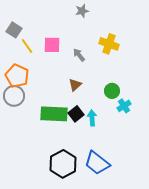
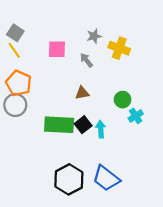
gray star: (82, 11) -> (94, 36), moved
yellow line: (27, 46) -> (14, 50), moved
brown triangle: (75, 85) -> (82, 93), turned 32

